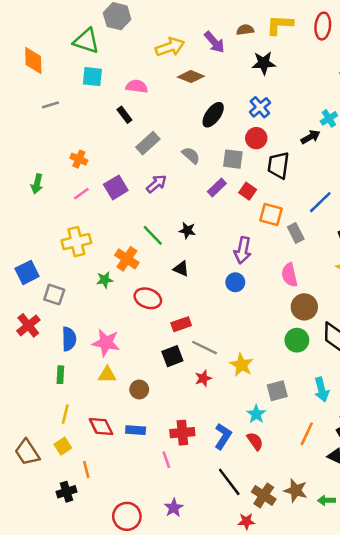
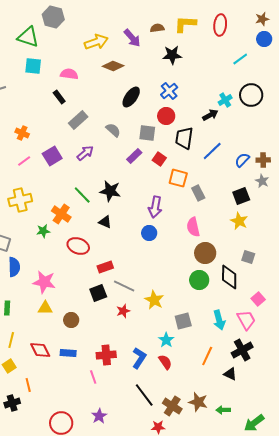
blue line: (320, 202) -> (212, 151), moved
black star: (187, 231) -> (110, 191), size x1.5
blue semicircle: (69, 339) -> (14, 267), moved

